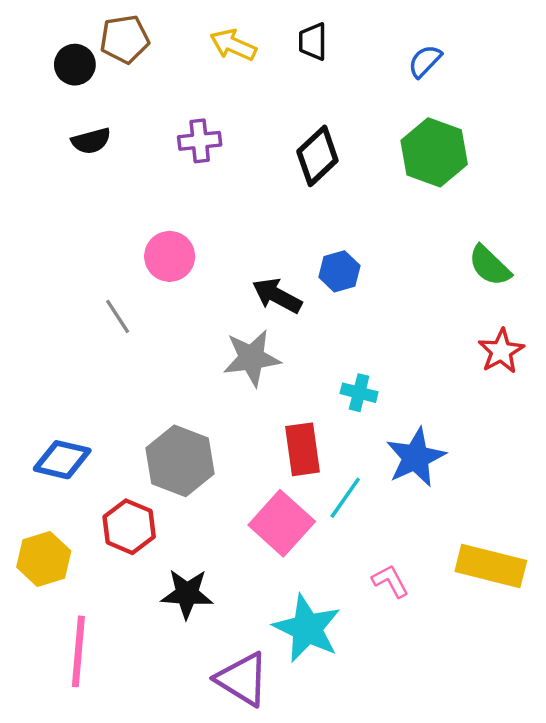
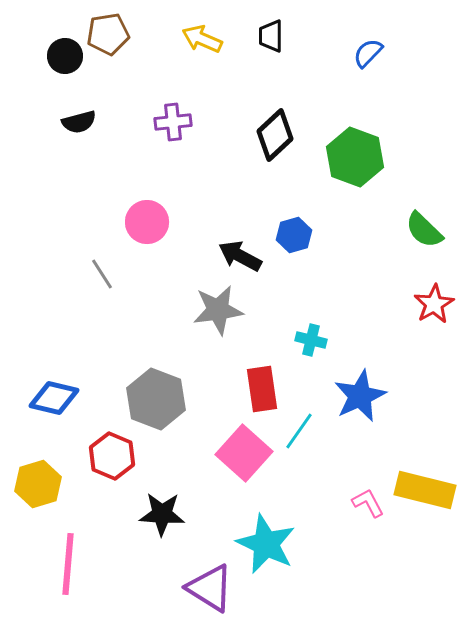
green hexagon: (434, 152) -> (355, 157), moved
pink L-shape: (390, 581) -> (368, 503), moved

